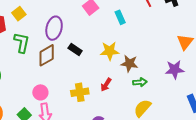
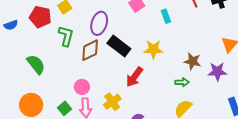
black rectangle: (75, 50) -> (119, 46), size x1.6
brown star: (129, 63) -> (192, 61), moved
red arrow: (106, 85) -> (134, 77), moved, size x1.5
yellow cross: (80, 92) -> (112, 102), moved, turned -30

